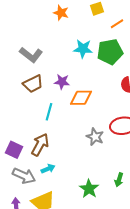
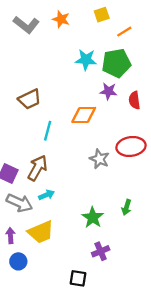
gray L-shape: (31, 55) -> (26, 25), moved
purple star: (62, 82) -> (108, 91), moved

